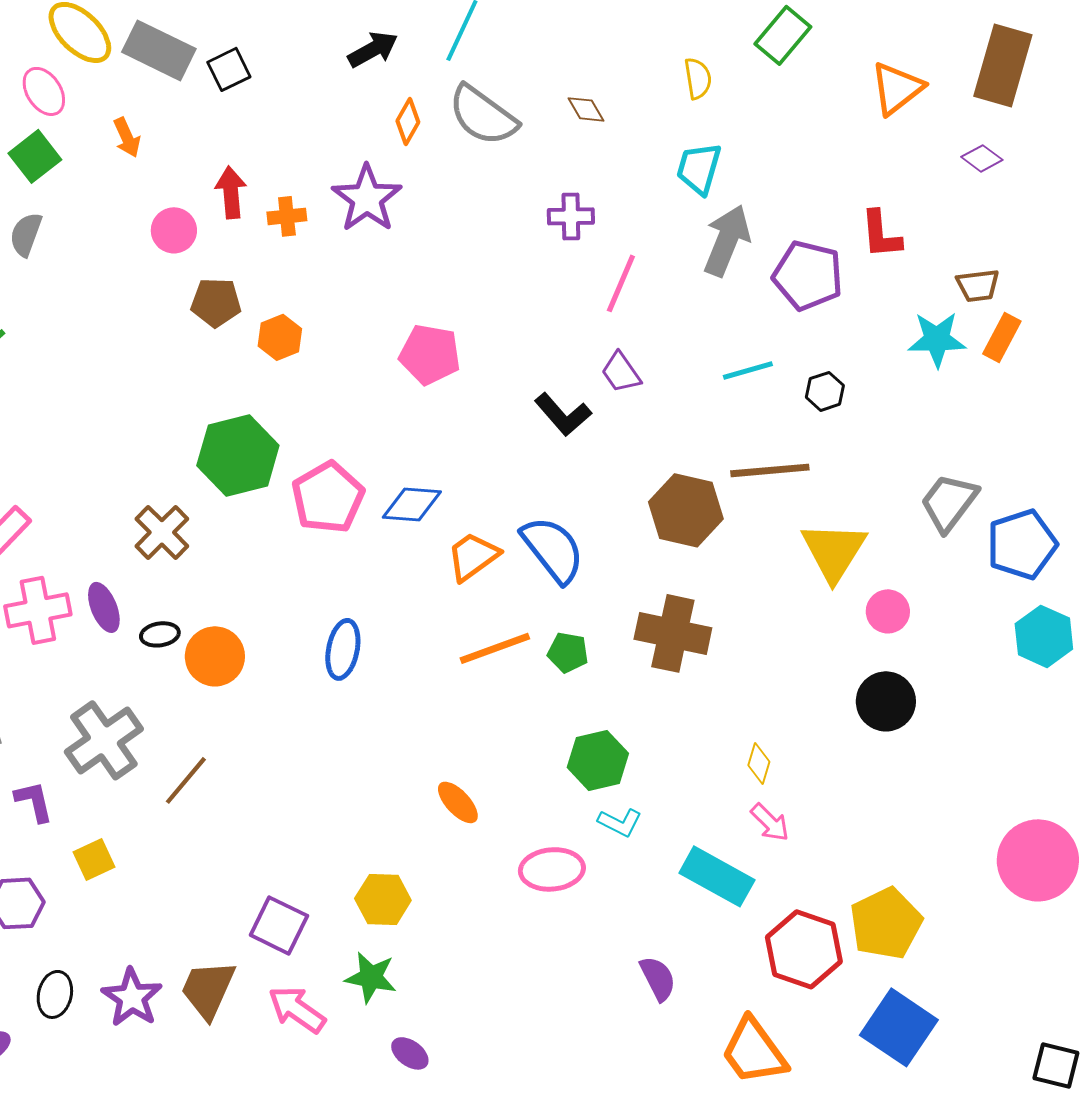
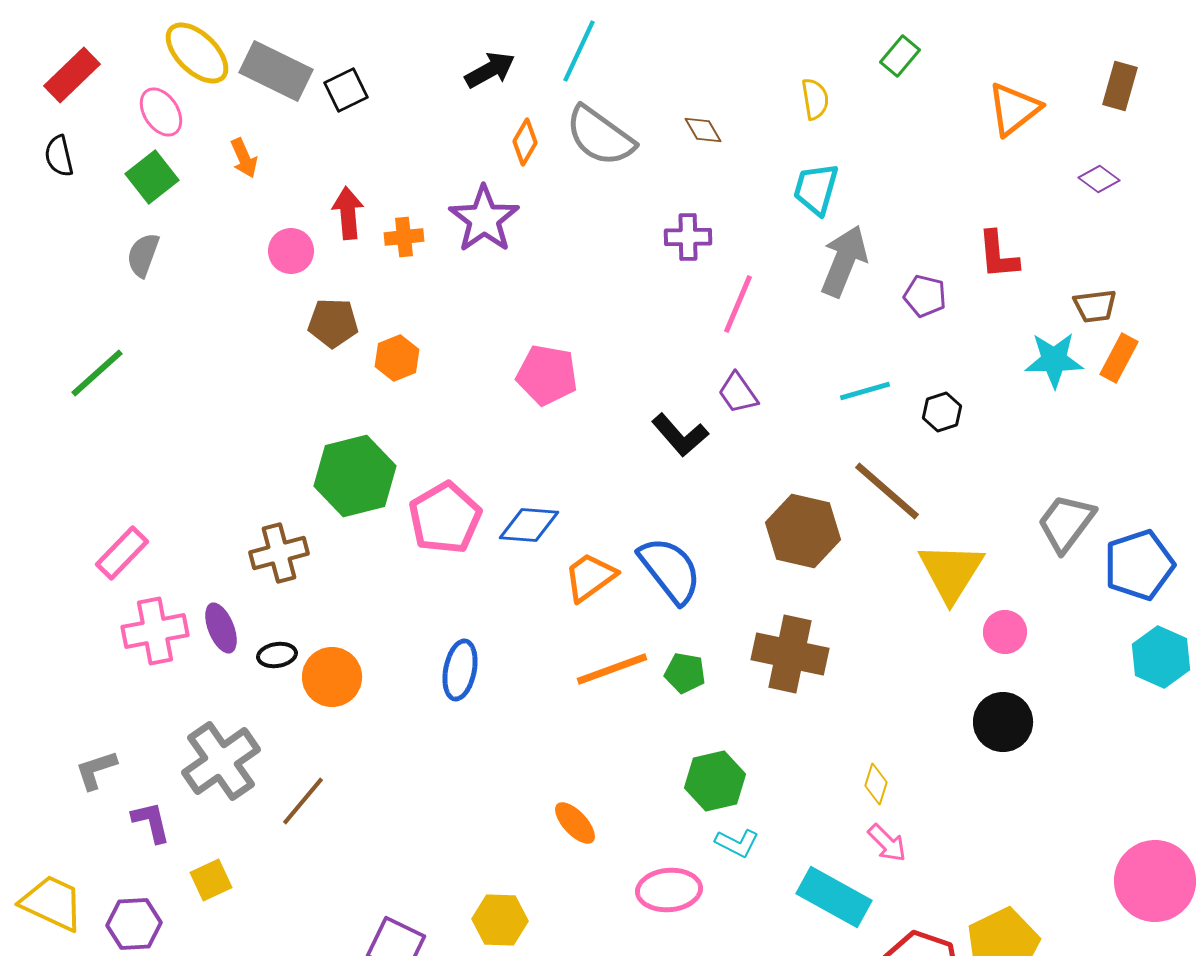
green rectangle: (783, 35) -> (900, 56), size x0.7
brown rectangle: (1003, 65) -> (1120, 86), size x0.6
purple pentagon: (808, 275) -> (925, 296), size x0.6
brown line: (770, 470) -> (887, 491), turned 46
brown cross: (162, 532) -> (279, 553), turned 30

